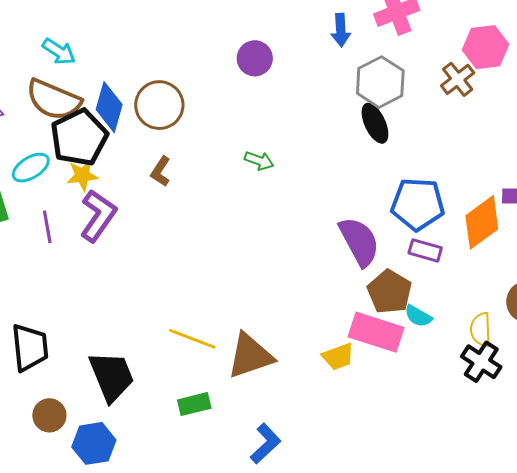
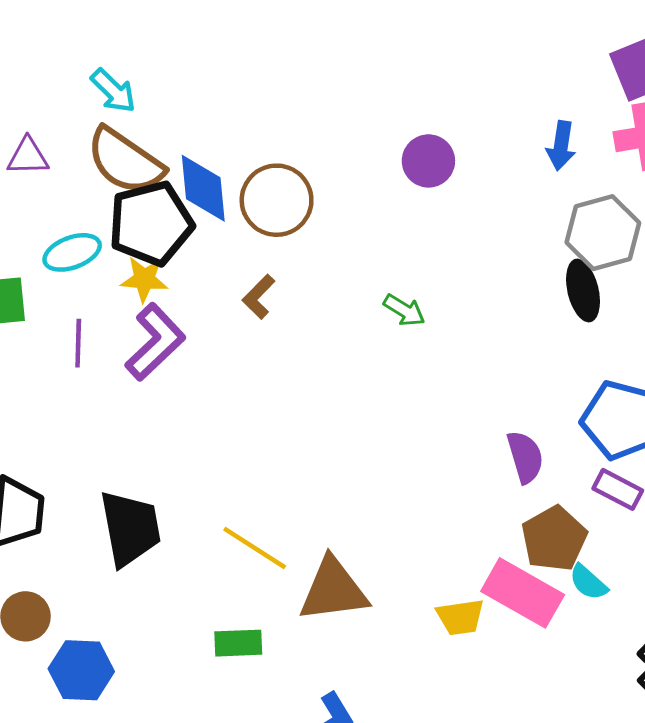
cyan arrow: (59, 52) -> (113, 91), moved
blue diamond: (109, 107) -> (203, 188), turned -33
purple semicircle: (359, 242) -> (525, 457), size x0.7
black trapezoid: (112, 376) -> (130, 528), moved

